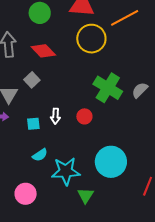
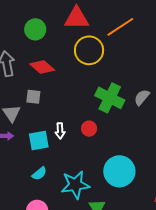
gray square: (32, 80) -> (33, 97), turned -35
cyan square: (33, 124) -> (39, 140), size x1.5
cyan semicircle: (40, 155) -> (39, 174), moved

